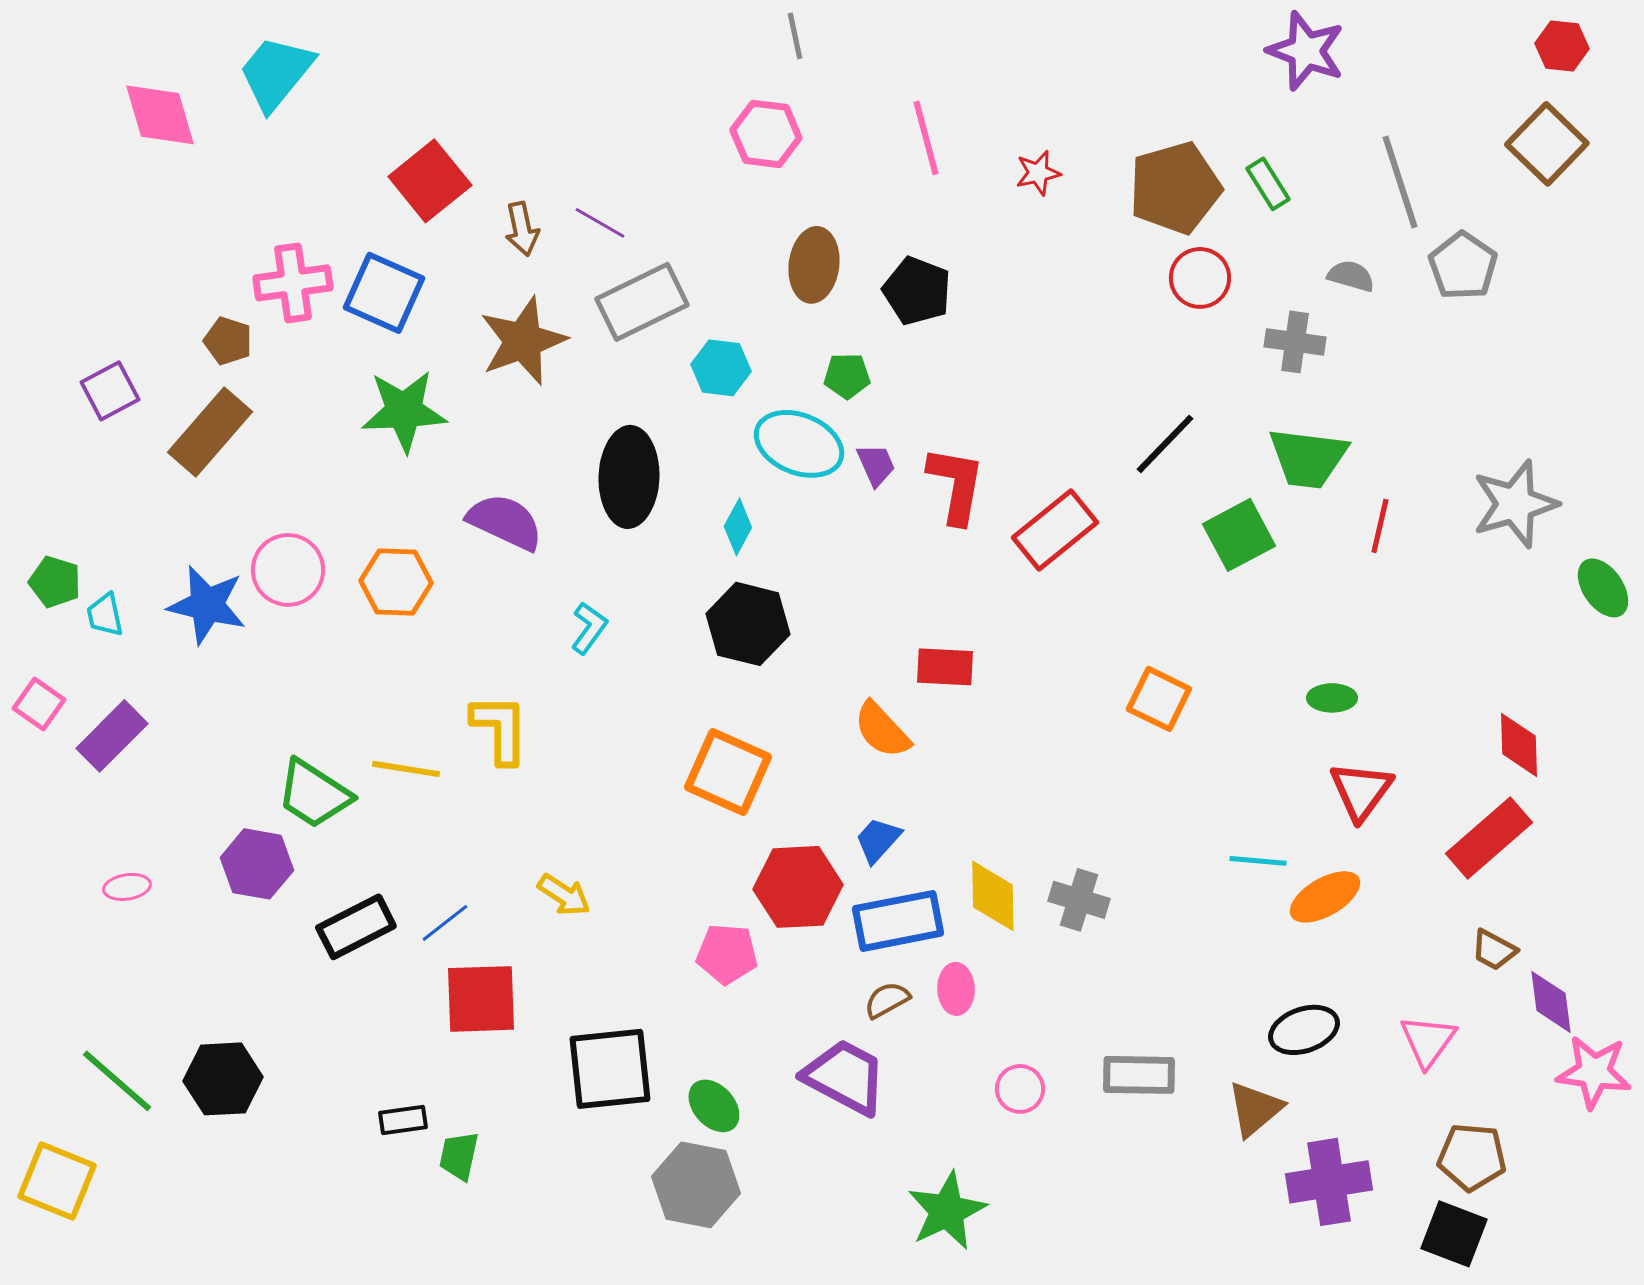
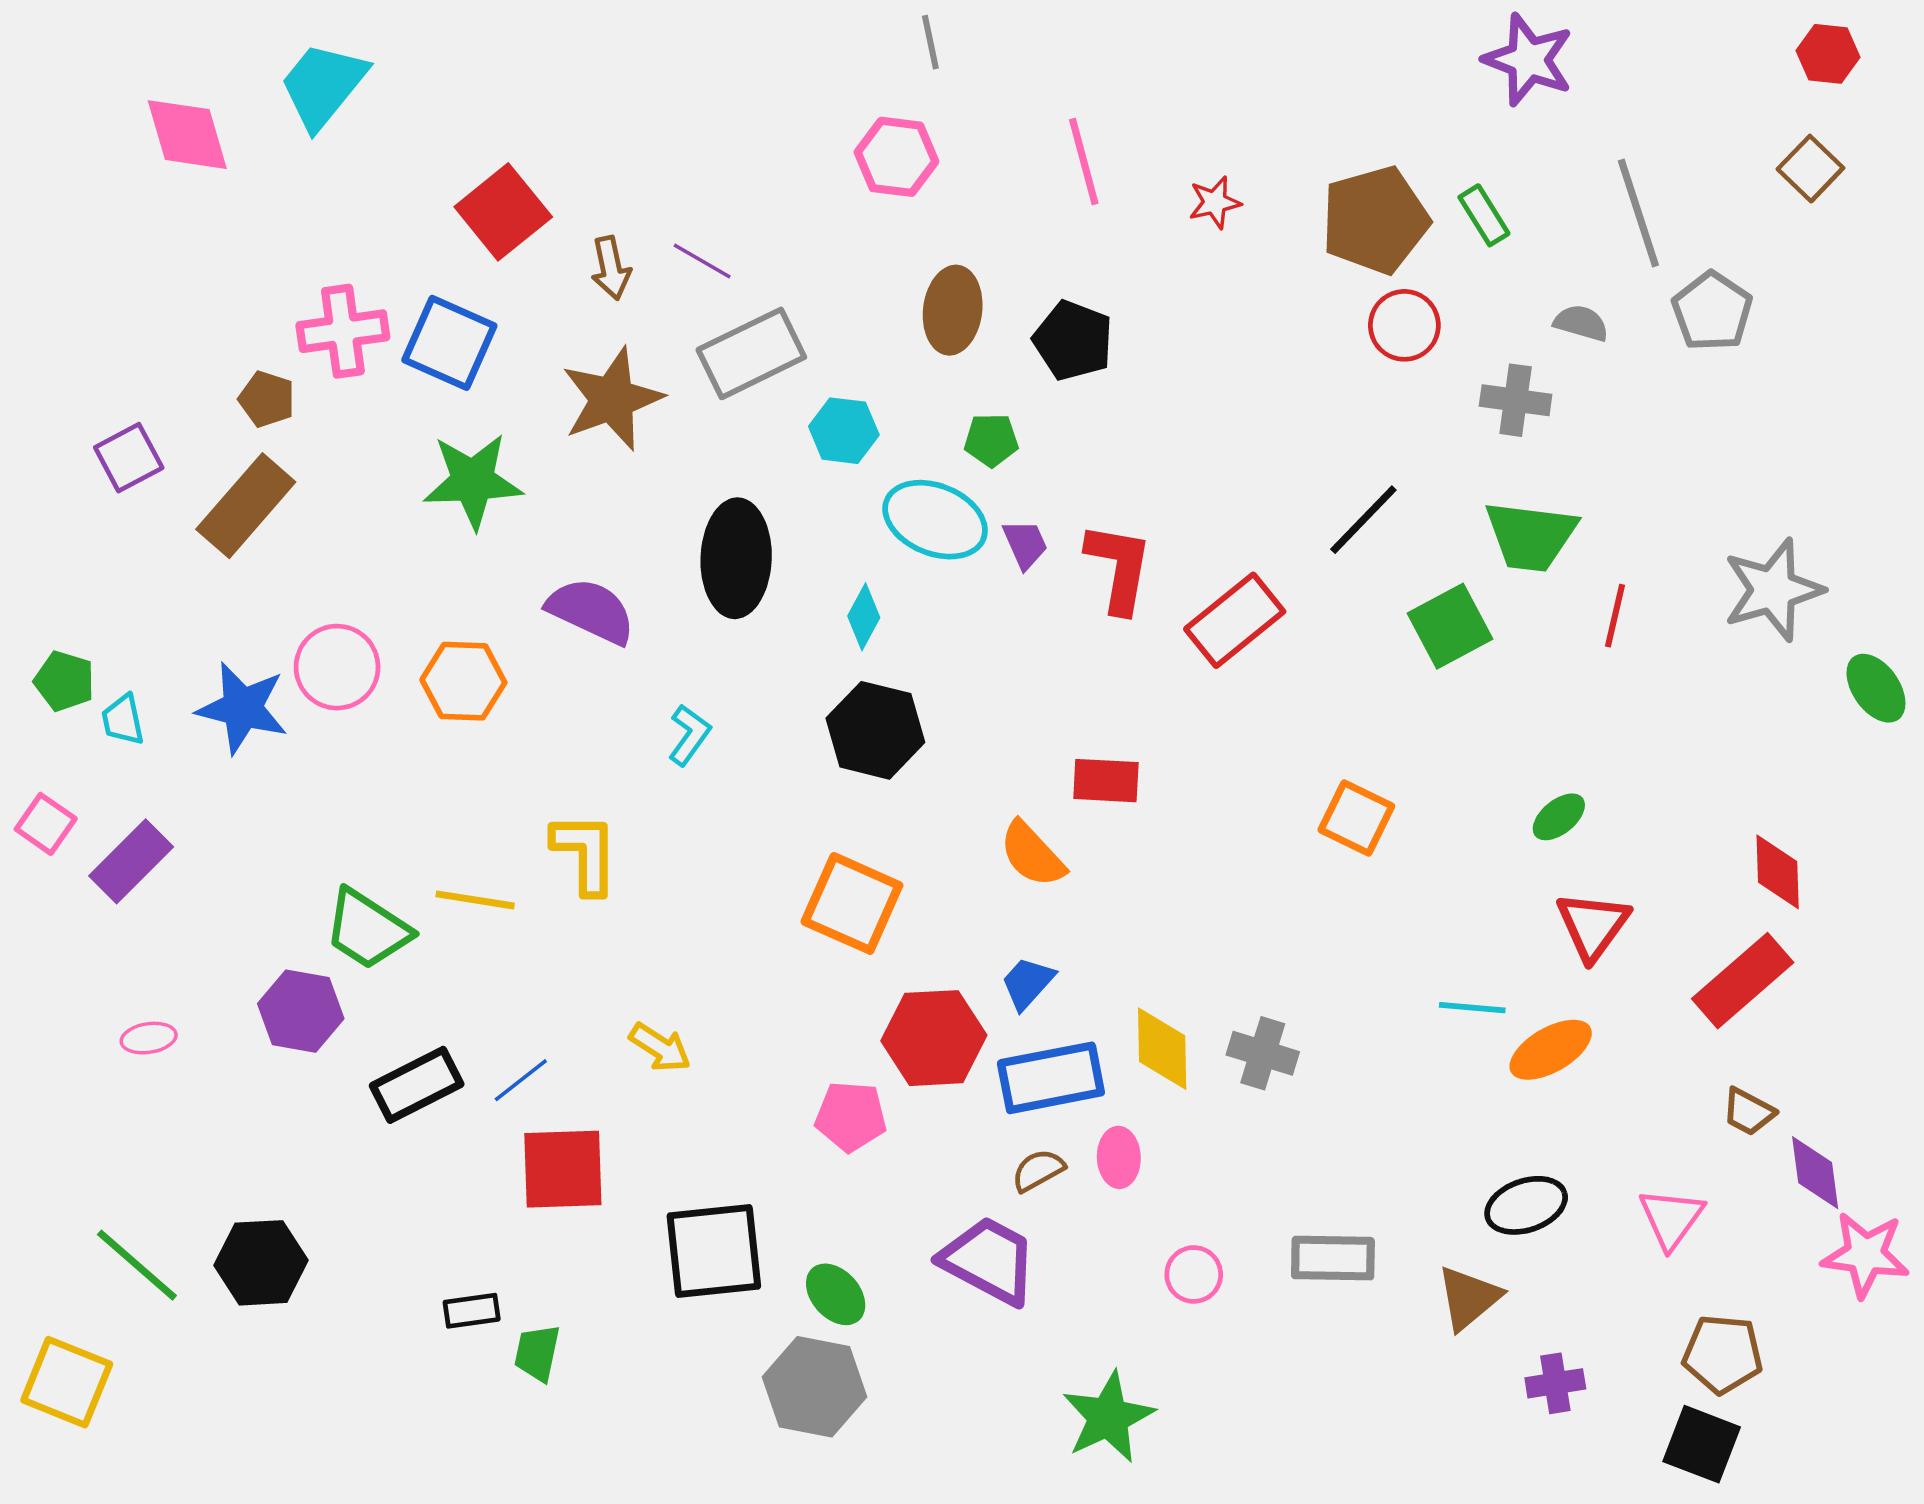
brown square: (1547, 144) -> (1810, 169), size x0.7
green ellipse: (1332, 698) -> (1559, 817), turned -39
purple cross: (1329, 1182) -> (1555, 1383), size x0.6

